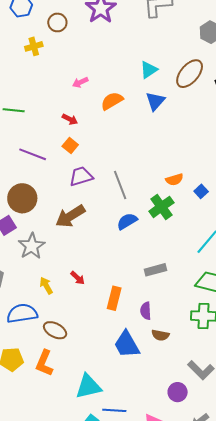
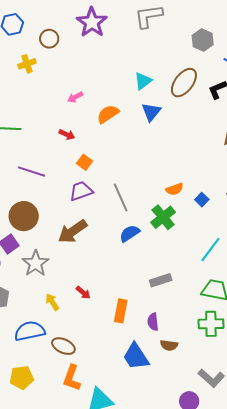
orange square: (70, 146) -> (85, 162), moved
orange L-shape: (44, 363) -> (72, 378), moved

